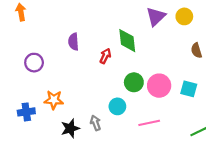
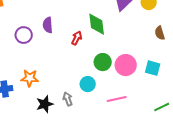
purple circle: (34, 63) -> (24, 35), moved

